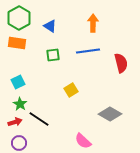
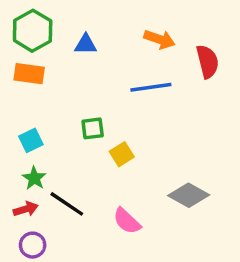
orange arrow: (93, 23) -> (159, 39), turned 108
blue triangle: (50, 26) -> (86, 44), turned -32
green square: (53, 55) -> (93, 128), moved
red semicircle: (121, 63) -> (207, 62), moved
pink semicircle: (83, 141) -> (127, 221), moved

